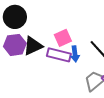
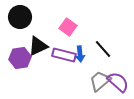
pink square: (63, 38) -> (68, 27), moved, turned -30
purple hexagon: (15, 45) -> (20, 58), moved

